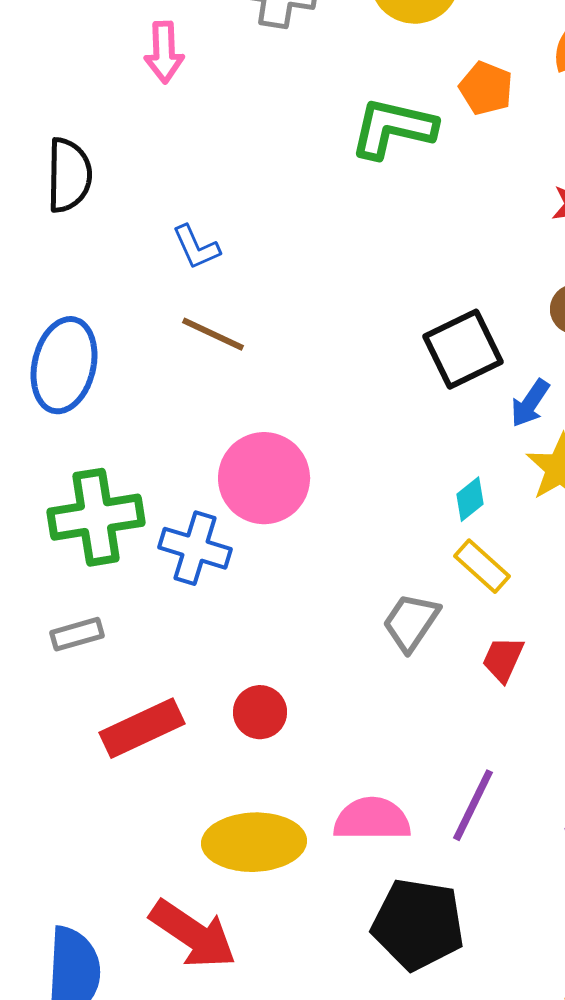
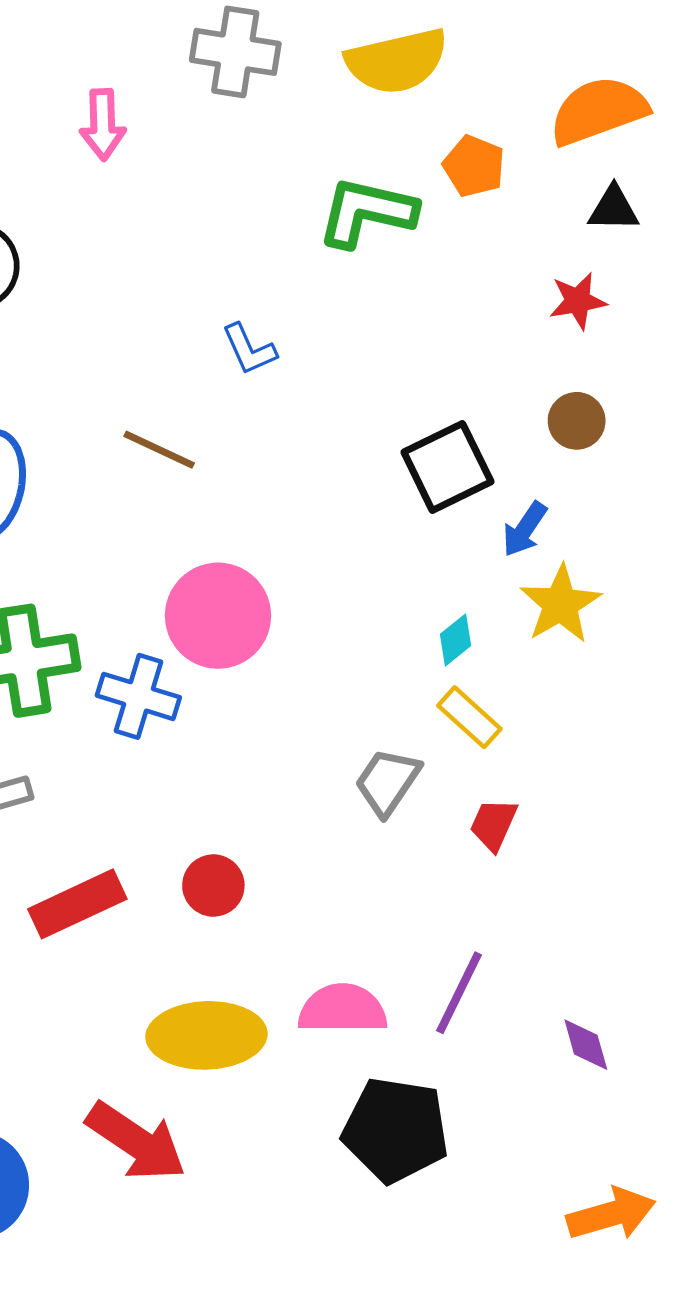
blue L-shape: (196, 247) -> (249, 349), moved

